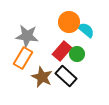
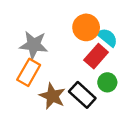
red rectangle: (62, 51) -> (96, 56), moved
green circle: (77, 54) -> (107, 82), moved

